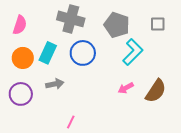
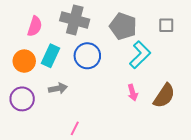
pink semicircle: (20, 25) -> (35, 26), moved
pink arrow: (126, 88) -> (133, 93), turned -77

